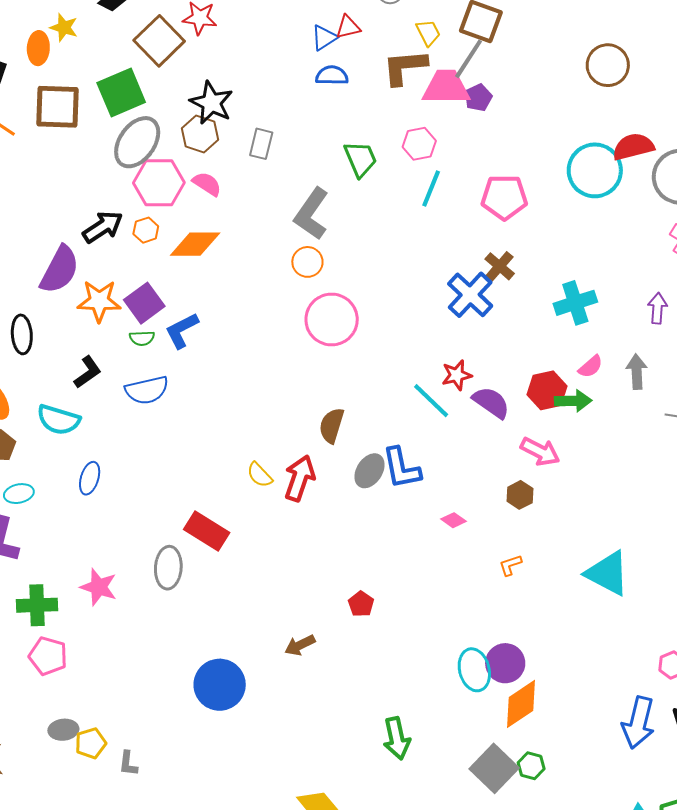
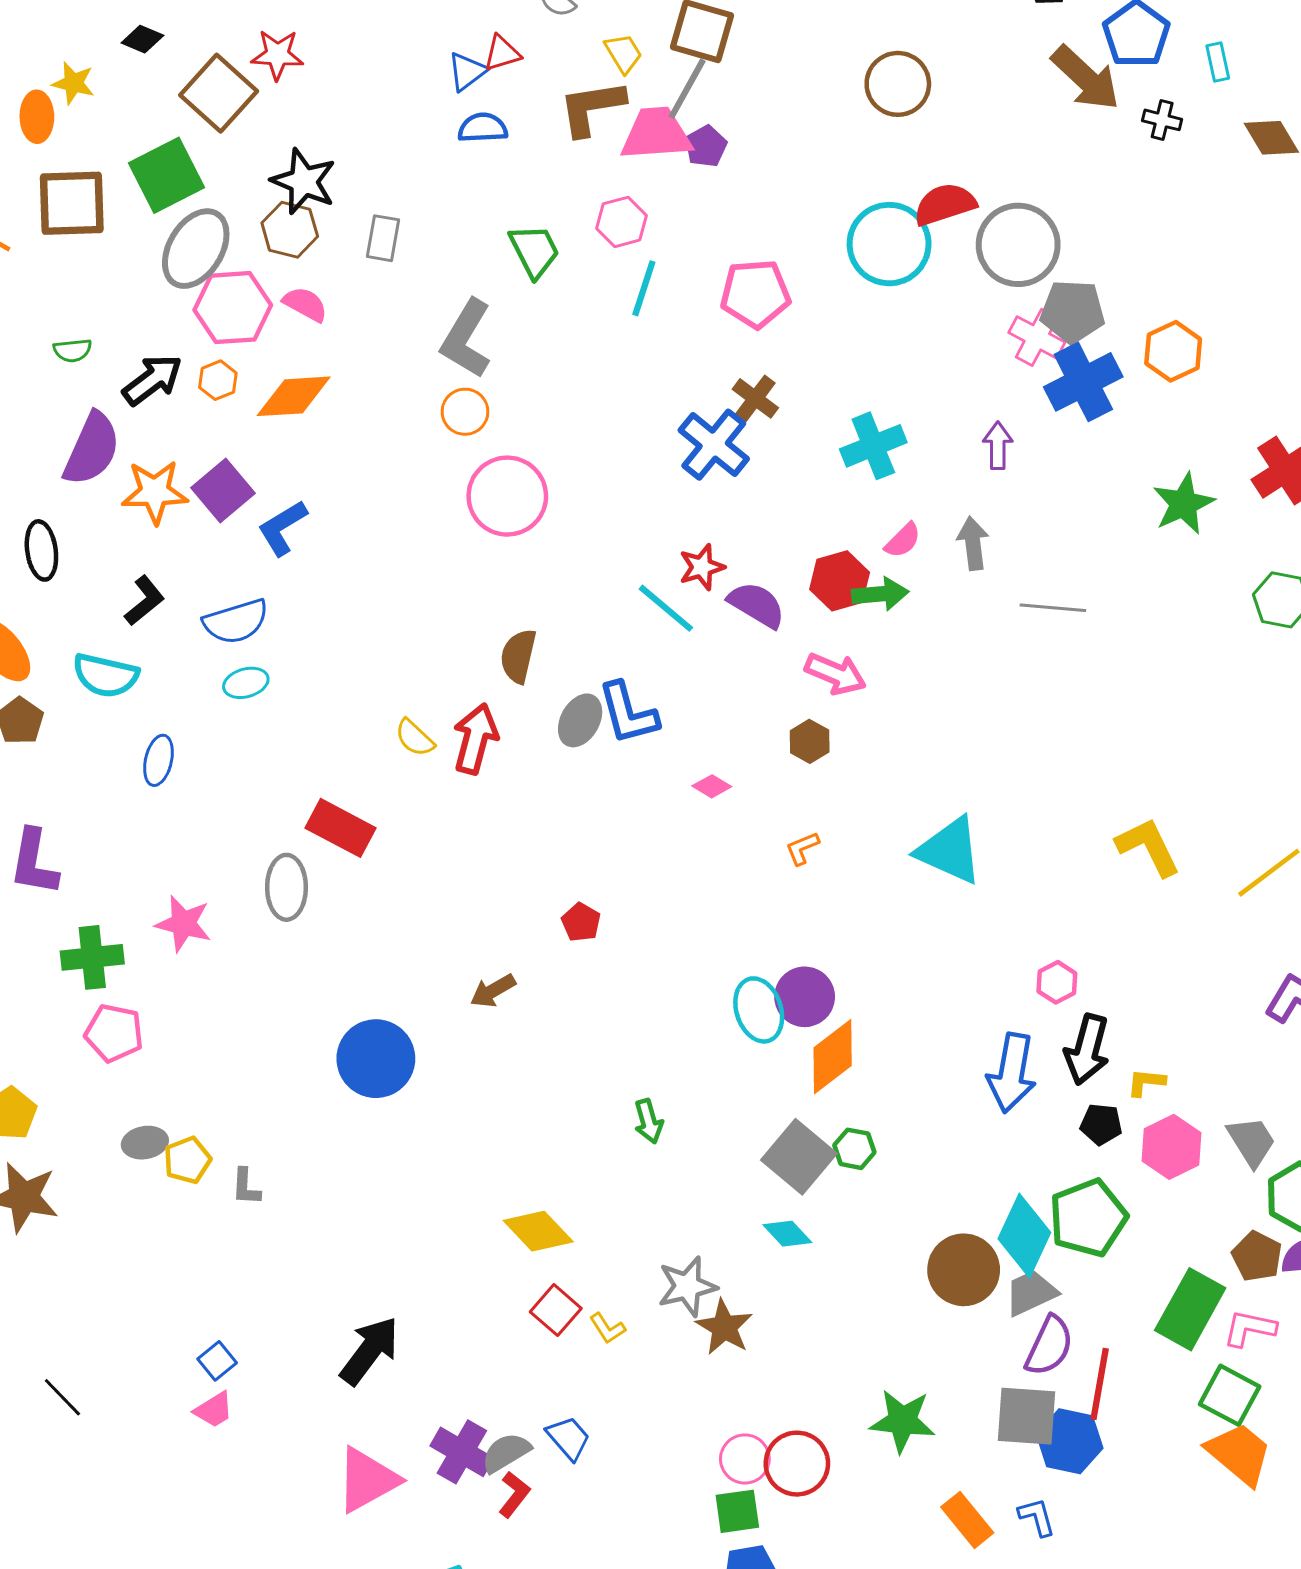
green semicircle: (142, 338) -> (73, 350), moved
cyan ellipse: (19, 494) -> (246, 683), moved
green arrow: (397, 738) -> (649, 1121), size x0.7

